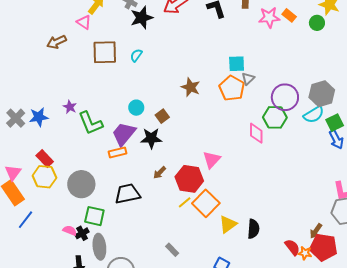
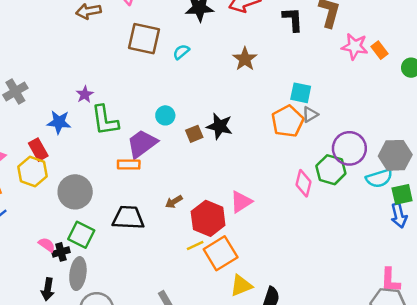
brown star: (191, 87) -> (245, 59), moved
blue star: (39, 117) -> (59, 122), moved
black star: (151, 138) -> (220, 126), moved

